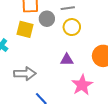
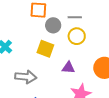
yellow square: (25, 29) -> (45, 49), moved

